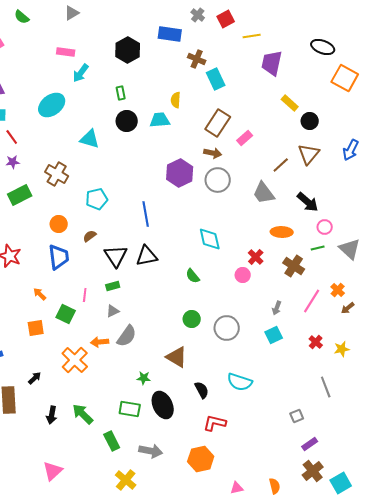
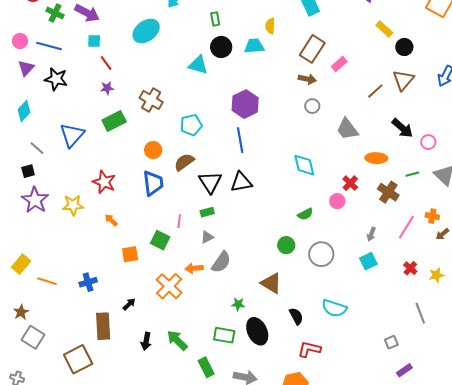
cyan triangle: (90, 139) -> (198, 65), moved
purple hexagon: (180, 173) -> (245, 104), moved
gray circle: (218, 180) -> (312, 106), size x0.6
gray trapezoid: (264, 193) -> (347, 129), moved
pink circle: (325, 227) -> (428, 142), moved
brown semicircle: (90, 236) -> (184, 162), size x1.5
green semicircle: (193, 276) -> (305, 214), moved, turned -77
orange cross: (338, 290) -> (432, 216), turned -32
orange arrow: (40, 294) -> (111, 220), moved

